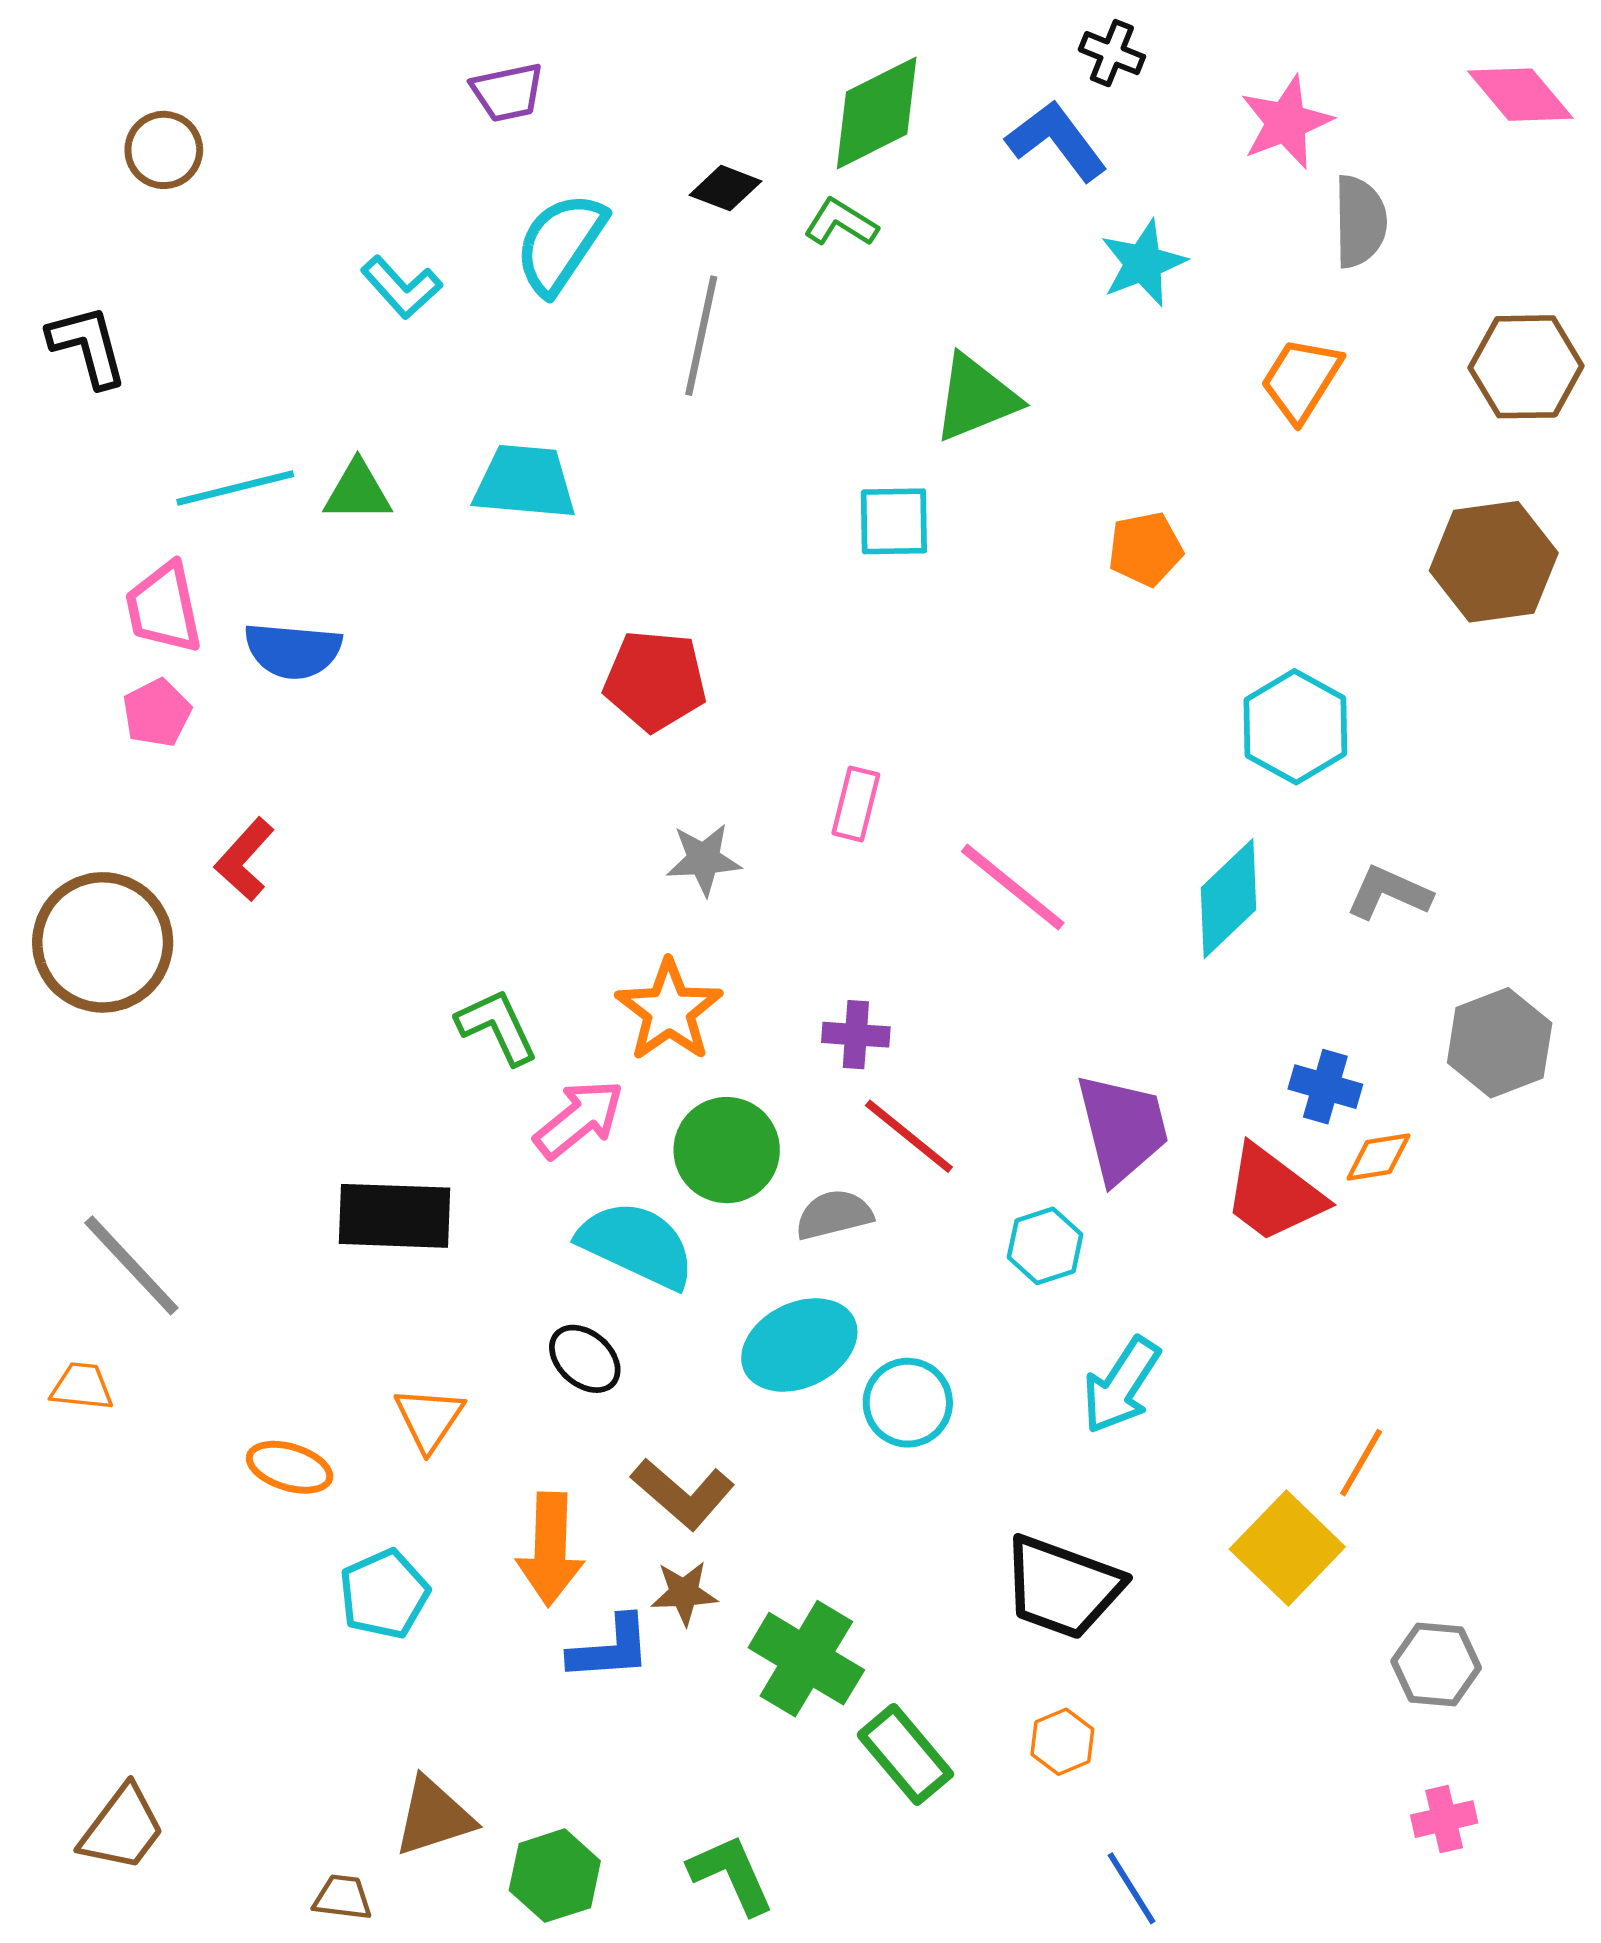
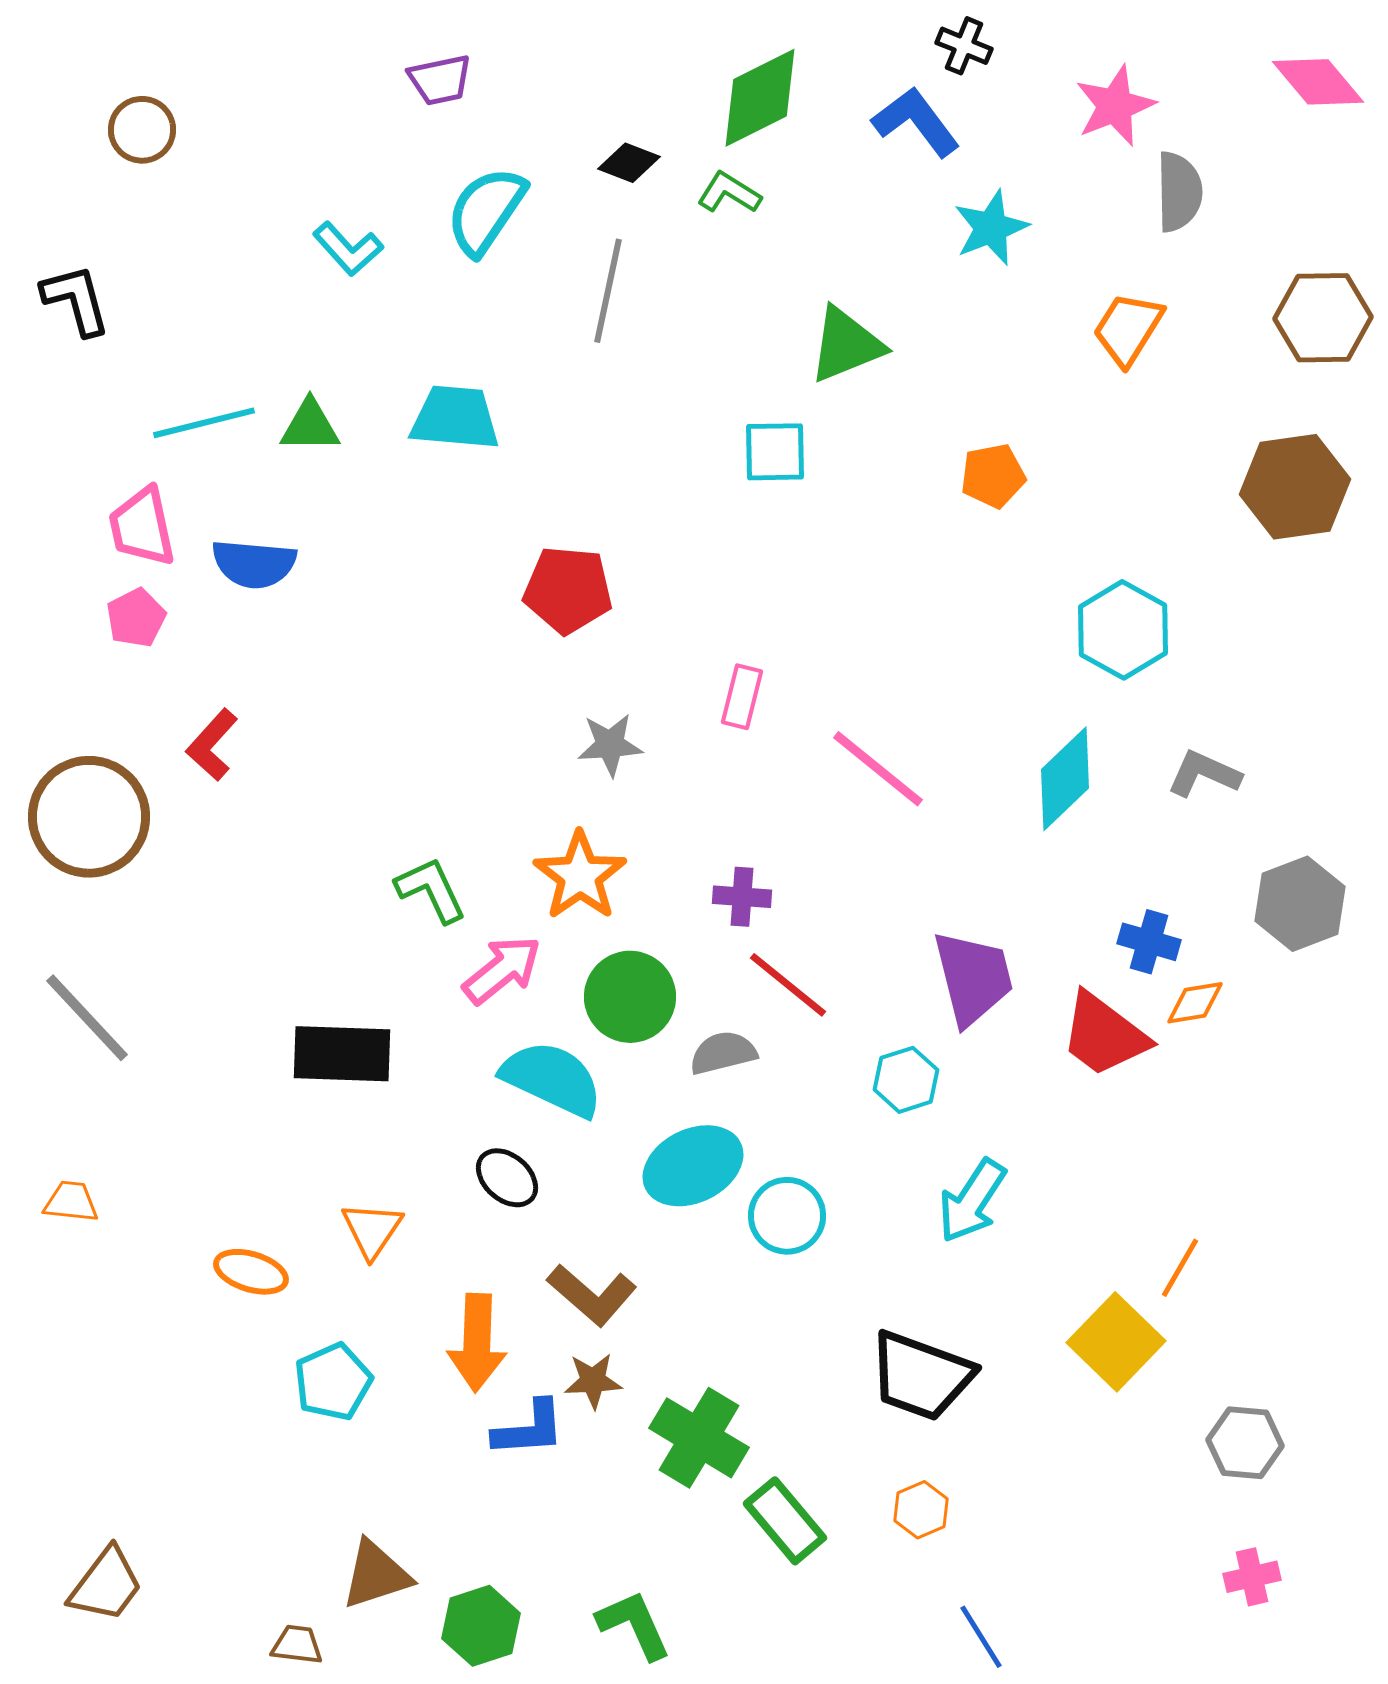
gray line: (131, 1265) -> (87, 1018), moved

